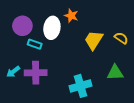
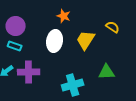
white ellipse: (52, 28) -> (55, 41), moved
yellow semicircle: (121, 38) -> (113, 27), moved
cyan rectangle: (35, 44) -> (15, 46), moved

